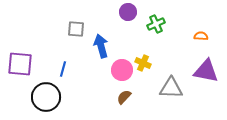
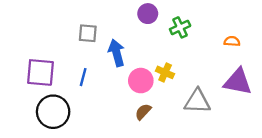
purple square: (20, 64) -> (40, 72), moved
blue line: (63, 69) -> (83, 77), moved

